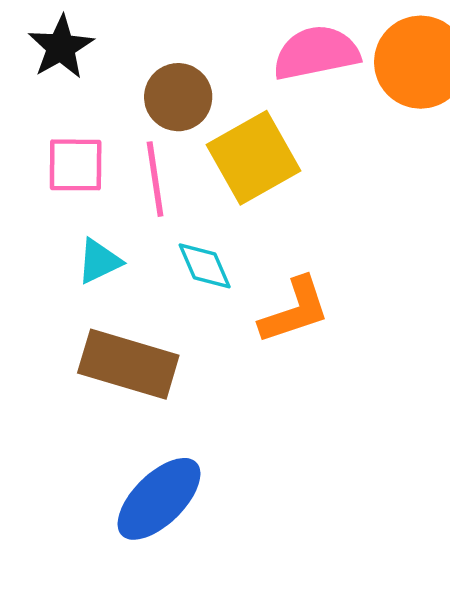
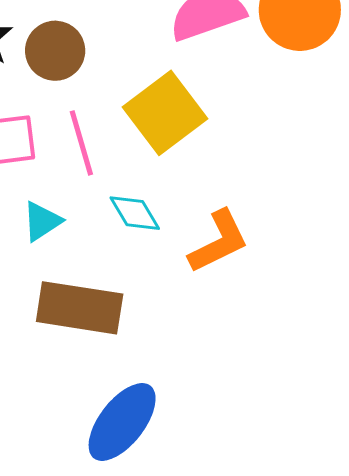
brown circle: (178, 97) -> (55, 51), moved

